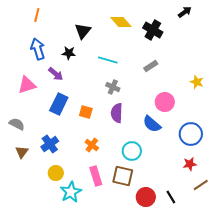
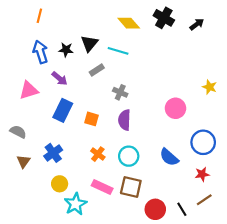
black arrow: (185, 12) -> (197, 24), moved
black cross: (153, 30) -> (164, 18), moved
black triangle: (83, 31) -> (89, 43), moved
black star: (69, 53) -> (66, 50), moved
cyan line: (108, 60) -> (118, 51), moved
gray rectangle: (151, 66) -> (97, 70), moved
blue semicircle: (152, 124) -> (169, 157), moved
cyan circle: (132, 151) -> (129, 156), moved
pink rectangle: (96, 176) -> (102, 187), turned -48
brown line: (201, 185) -> (204, 200), moved

